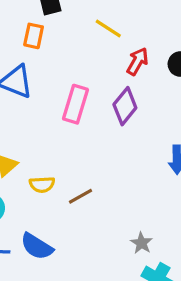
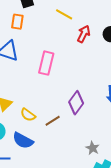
purple diamond: (125, 106) -> (76, 103), moved
yellow semicircle: (42, 185) -> (28, 115), turned 42
blue semicircle: (37, 246) -> (23, 140), moved

